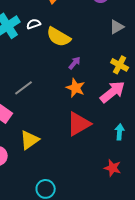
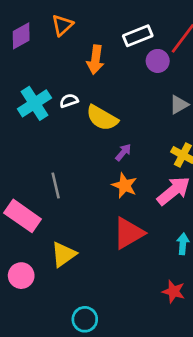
gray line: (24, 88) -> (56, 185), turned -66

